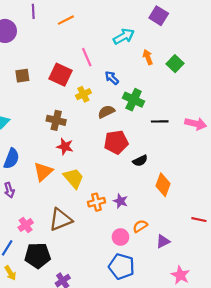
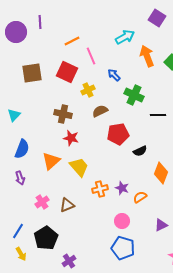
purple line: (33, 11) -> (40, 22), moved
orange line: (66, 20) -> (72, 41), moved
orange arrow: (148, 57) -> (147, 56), size x1.5
brown square: (22, 76) -> (32, 73), size x1.5
brown semicircle: (106, 112) -> (100, 111), moved
brown triangle: (61, 220) -> (67, 205), size x0.7
pink cross: (26, 225) -> (42, 202), moved
orange semicircle: (140, 226) -> (140, 197), moved
black pentagon: (38, 256) -> (46, 238), turned -30

